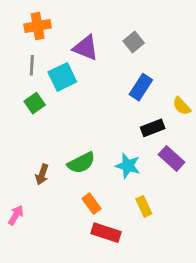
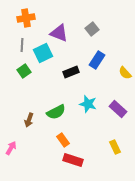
black rectangle: (153, 128) -> (71, 72), moved
cyan star: (128, 166) -> (88, 104), moved
yellow rectangle: (144, 206) -> (115, 147), moved

